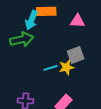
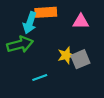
yellow star: (66, 67) -> (66, 55), moved
cyan line: (50, 68) -> (40, 78), moved

